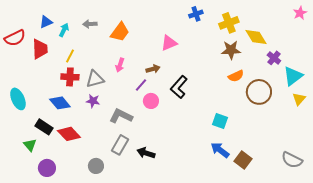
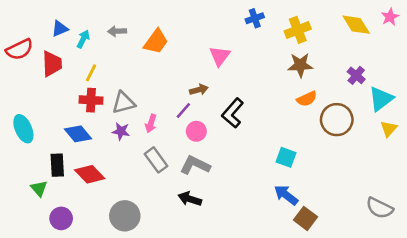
yellow diamond: (256, 37) -> (356, 25), moved
pink triangle: (169, 43) -> (220, 56), turned -30
pink arrow: (120, 65) -> (151, 124), moved
gray L-shape: (121, 116) -> (195, 165), moved
black rectangle: (44, 127) -> (57, 165), turned 54
gray rectangle: (120, 145) -> (156, 160), moved, turned -66
brown square: (243, 160) -> (306, 218), moved
gray circle: (96, 166) -> (125, 216), size x1.5

